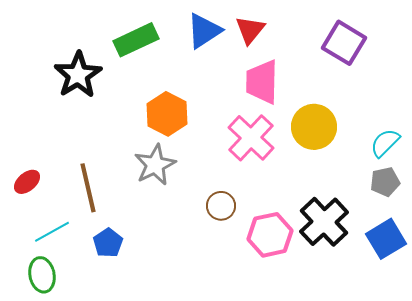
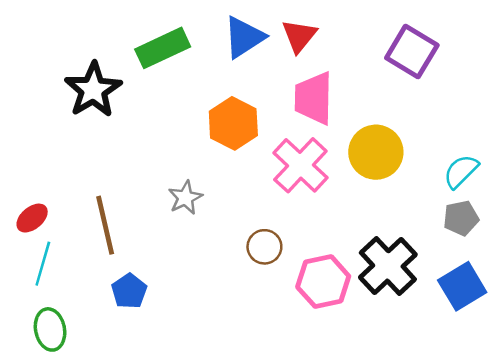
orange hexagon: (167, 114) -> (233, 123), moved
gray star: (155, 165) -> (185, 198), size x0.7
cyan line: (52, 232) -> (43, 264), moved, turned -45

